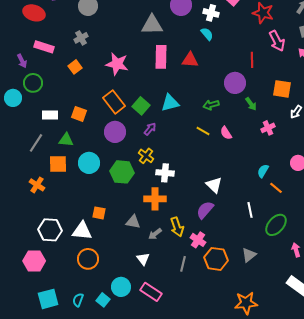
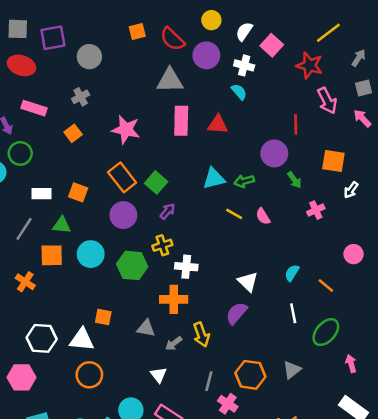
cyan triangle: (170, 103) -> (214, 179), moved
yellow cross: (146, 156) -> (162, 245), turned 35
cyan semicircle: (263, 171) -> (292, 273), moved
pink cross: (198, 240) -> (228, 404), moved

